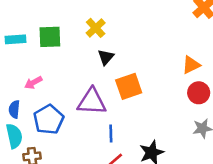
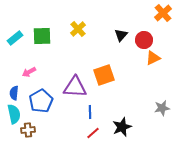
cyan rectangle: (16, 39) -> (15, 38), turned -35
black triangle: (106, 57) -> (121, 35), moved
red circle: (199, 93) -> (144, 40), moved

